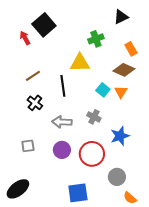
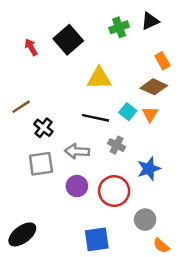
black square: (44, 25) -> (68, 40), moved
green cross: (96, 39) -> (119, 27), moved
brown line: (33, 76) -> (21, 107), moved
black line: (63, 86) -> (96, 118), moved, turned -70
gray square: (28, 146) -> (41, 164), moved, size x1.5

